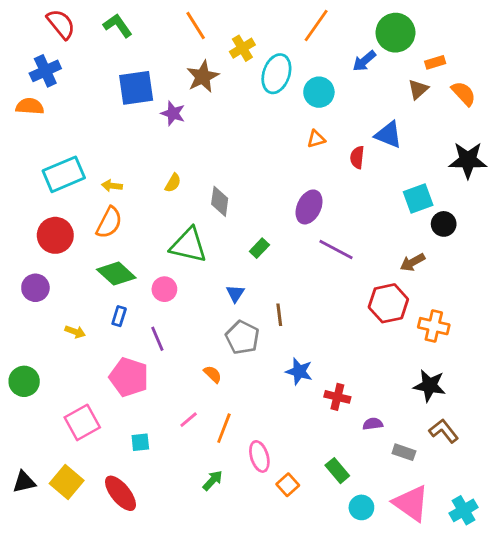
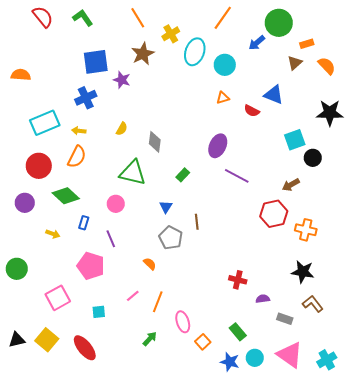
blue cross: (45, 71) -> (86, 98), moved
red semicircle: (357, 157) -> (252, 111), turned -70
green diamond: (116, 274) -> (66, 196), moved
blue star: (299, 371) -> (230, 362), moved

